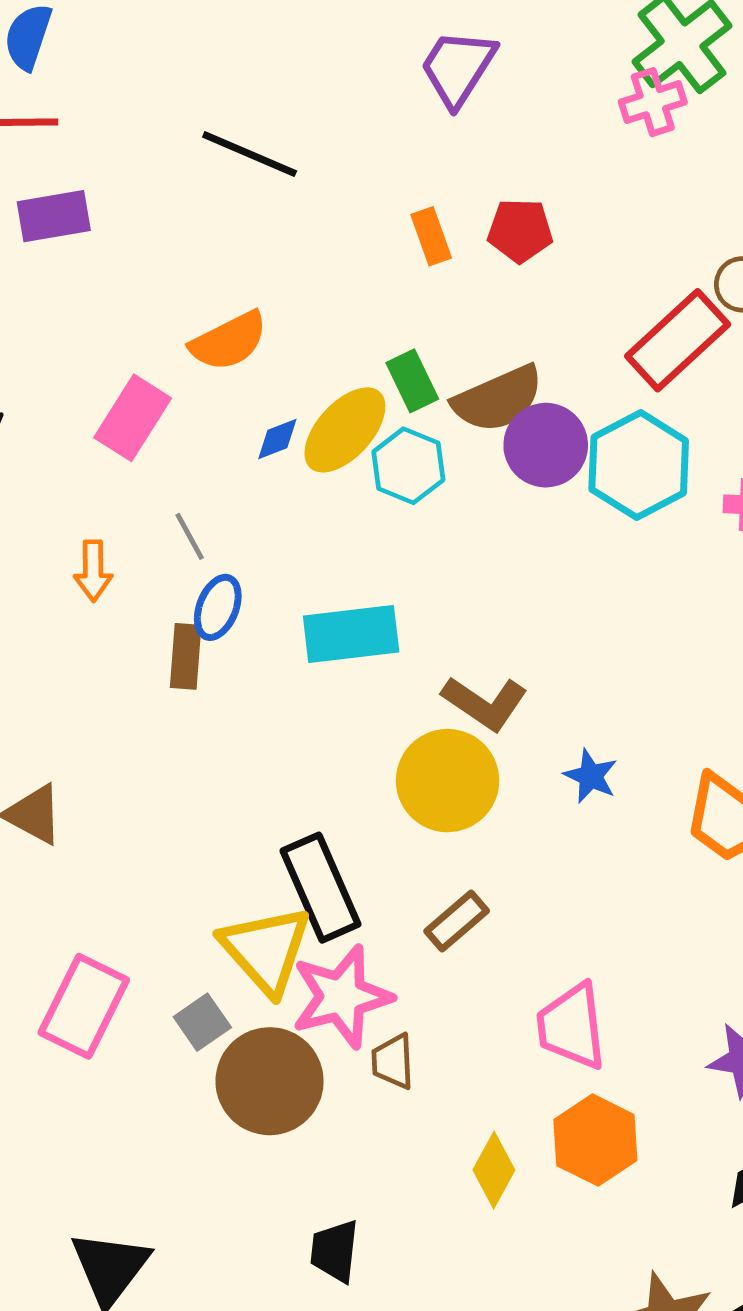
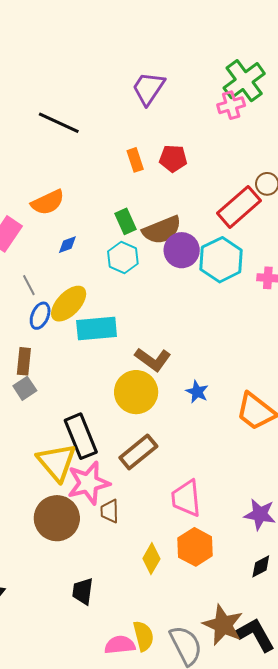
yellow ellipse: (345, 430) -> (69, 304), moved
brown rectangle: (186, 656) -> (24, 361), moved
brown rectangle: (457, 921) -> (138, 452), size x1.4
gray square: (202, 1022) -> (25, 388), moved

